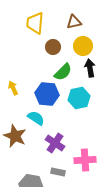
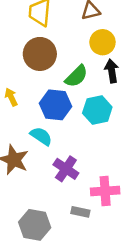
brown circle: (53, 47) -> (40, 54), moved, size x1.6
gray rectangle: (58, 172) -> (80, 212), moved

